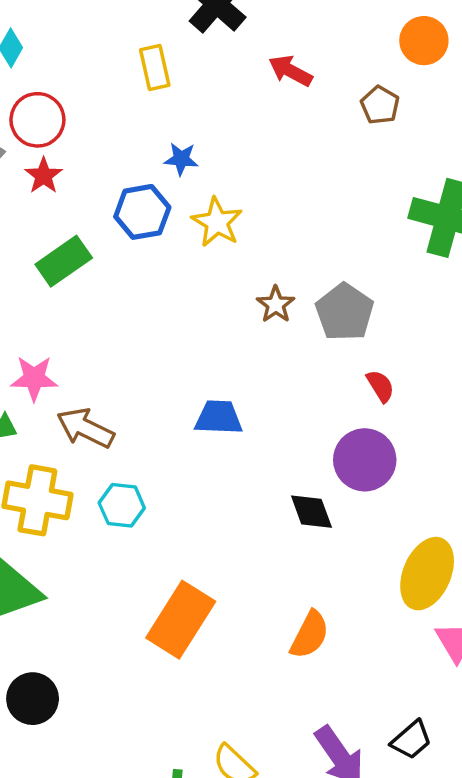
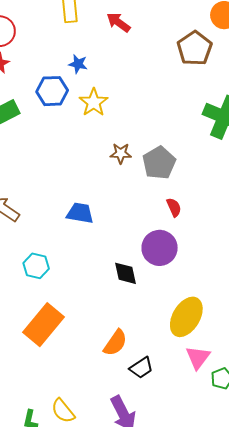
red arrow: (290, 71) -> (118, 22), moved
brown pentagon: (380, 105) -> (195, 48), size x1.6
brown star: (276, 304) -> (121, 153), turned 30
cyan hexagon: (122, 505) -> (36, 266), moved
black trapezoid: (411, 740) -> (141, 368), moved

